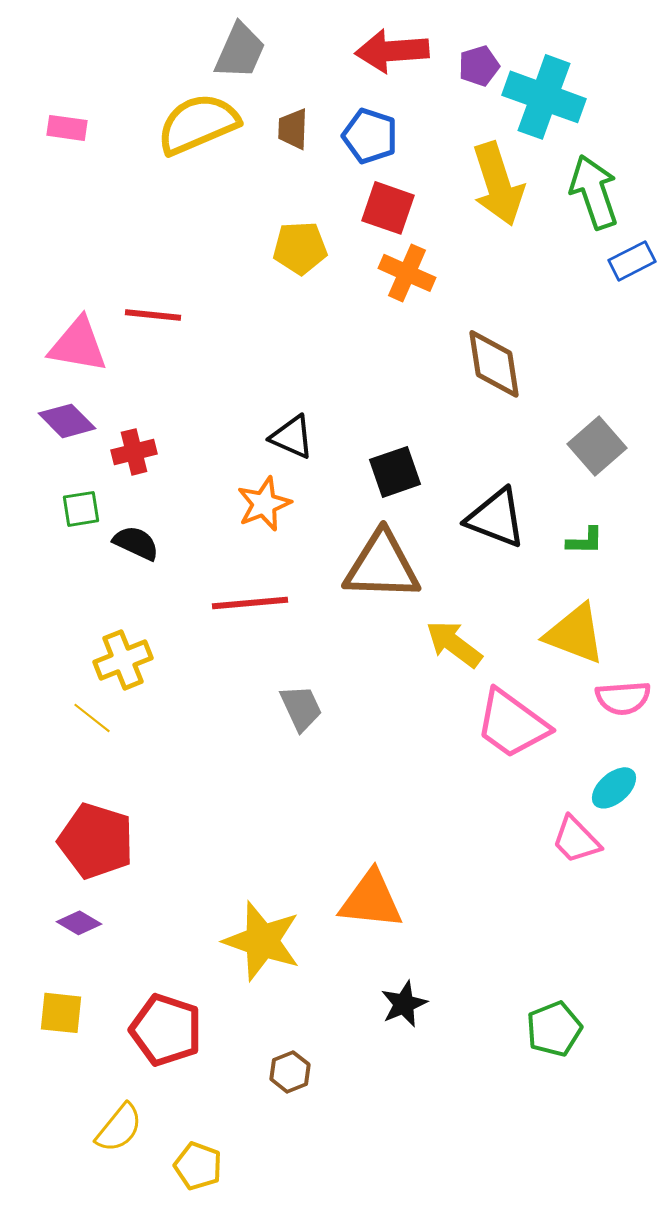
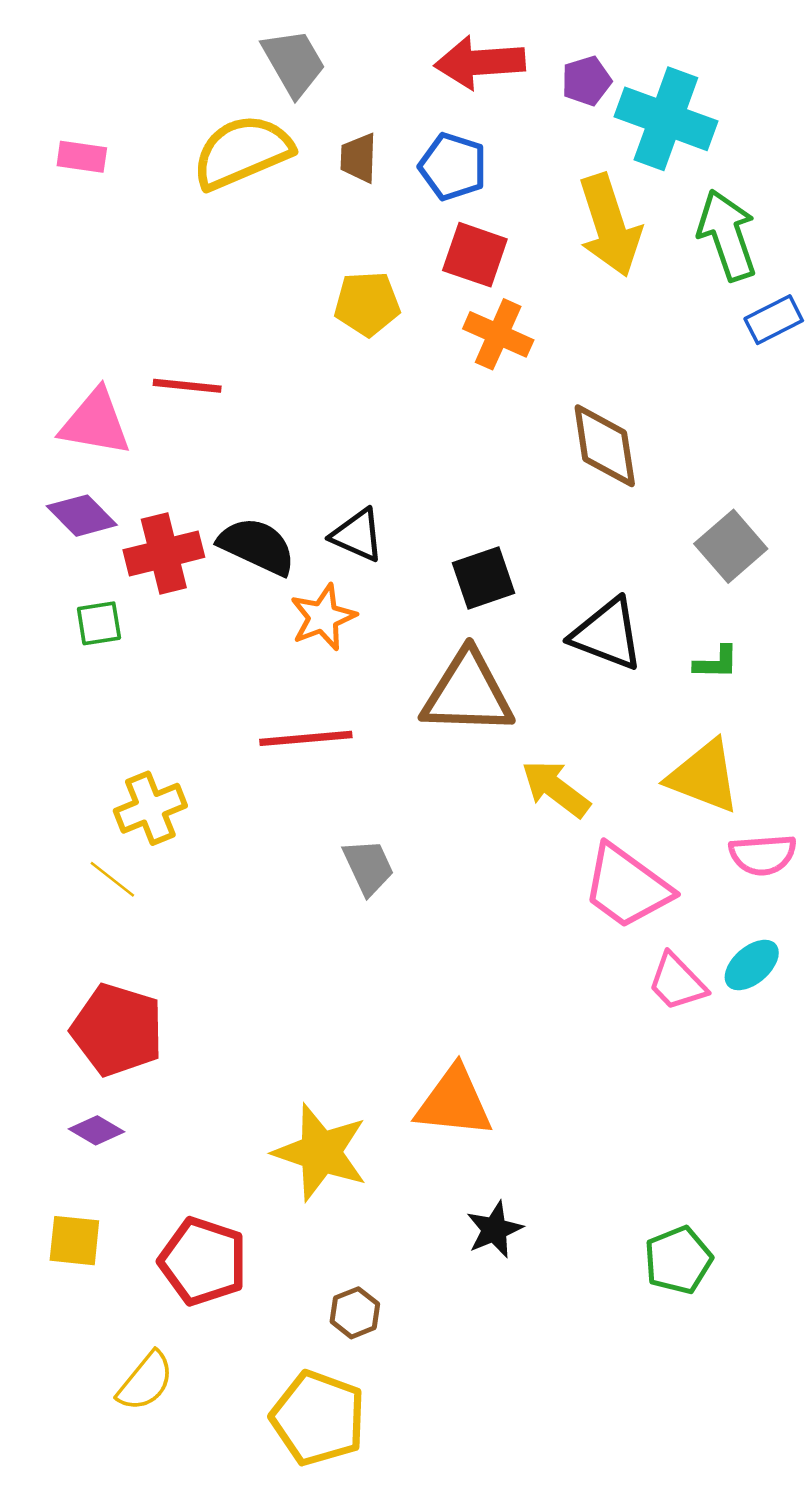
gray trapezoid: (240, 51) -> (294, 62), turned -54
red cross: (134, 452) -> (164, 554), size x1.4
black semicircle: (136, 543) -> (257, 546), moved, size x1.4
pink trapezoid: (576, 840) -> (677, 982), moved
yellow pentagon: (198, 1166) -> (318, 1418), moved, size x1.6

